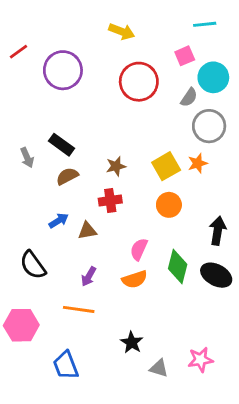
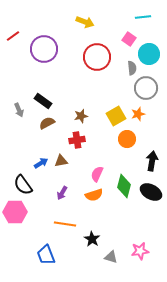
pink square: (185, 56) -> (129, 39), turned -32
gray semicircle: (189, 97) -> (132, 68), turned -40
orange circle: (169, 205) -> (127, 139), moved
blue arrow: (59, 221) -> (41, 163), moved
orange line: (79, 309) -> (65, 224), moved
pink hexagon: (21, 325) -> (15, 212), moved

